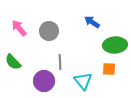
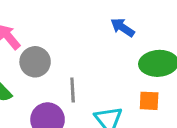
gray circle: (49, 31) -> (35, 62), moved

